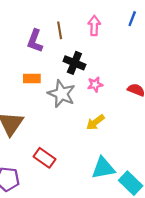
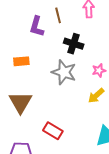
orange rectangle: (32, 79) -> (21, 61), moved
pink star: (95, 84) -> (99, 70), moved

